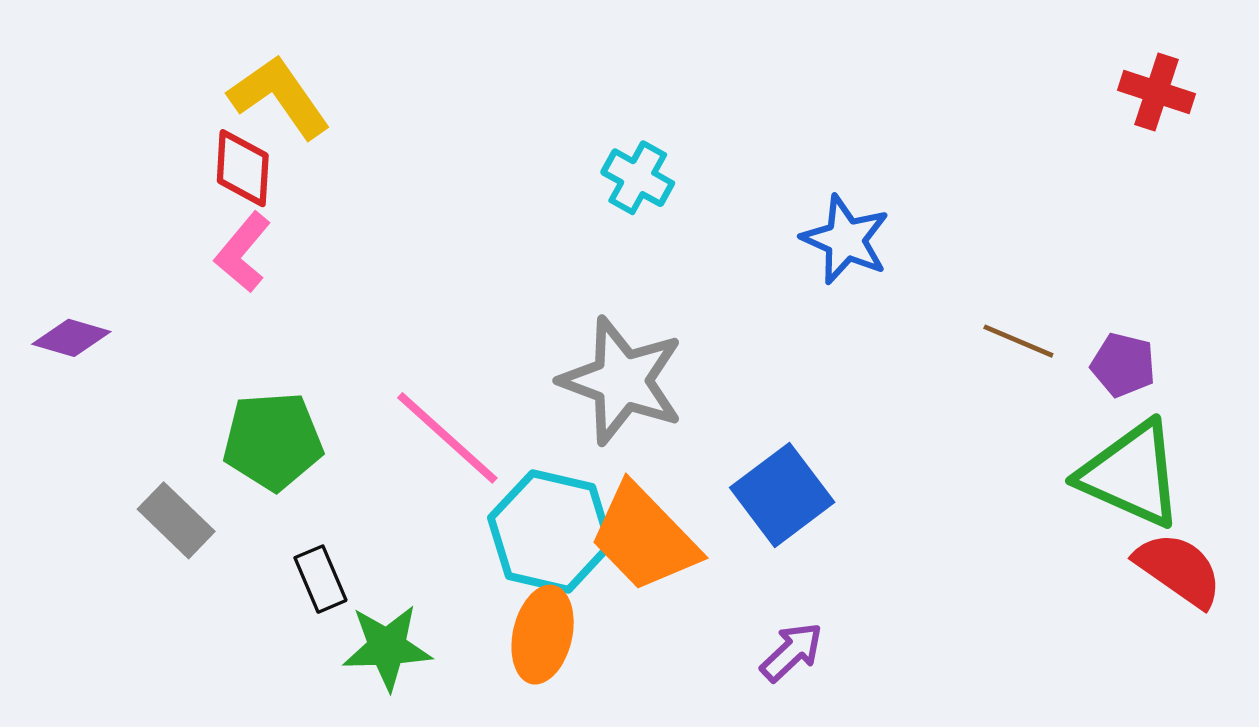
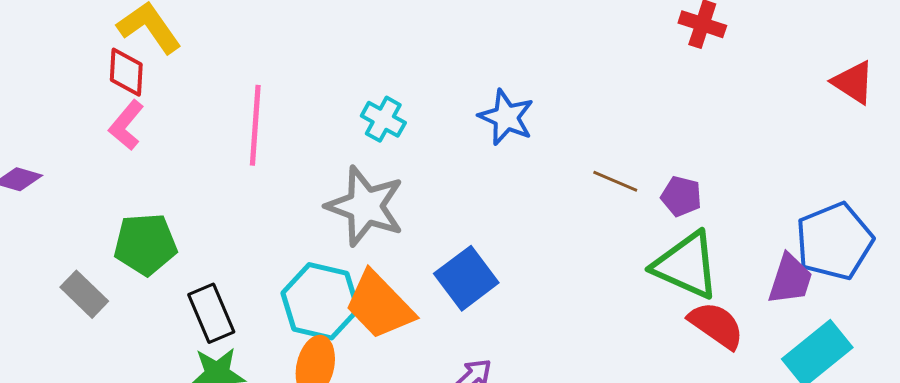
cyan cross: (638, 178) -> (383, 119), moved
pink line: (447, 438) -> (255, 125), moved, turned 52
black rectangle: (320, 579) -> (211, 313), moved, size x1.4

